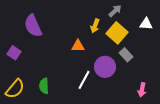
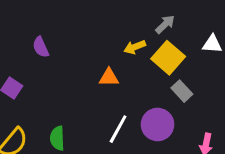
purple semicircle: (33, 26) -> (41, 47), size x0.6
yellow arrow: (95, 26) -> (135, 47), turned 48
purple circle: (105, 67) -> (158, 124), moved

